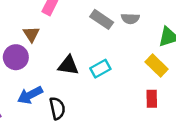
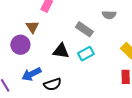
gray rectangle: (102, 19) -> (84, 29), moved
black semicircle: (57, 108) -> (52, 84), turned 84

